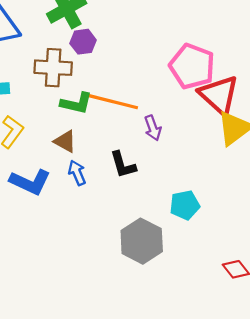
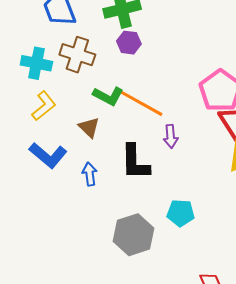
brown cross: (53, 68) -> (77, 55), moved
black L-shape: (123, 165) -> (135, 162), size x1.4
blue arrow: (77, 173) -> (90, 174), moved

